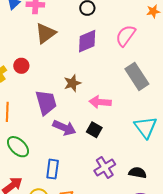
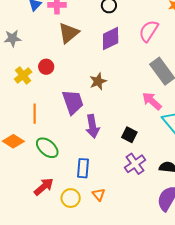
pink arrow: (100, 102) -> (152, 101), moved, turned 40
purple arrow: (64, 128) -> (92, 126), turned 60
black square: (94, 130) -> (129, 135), moved

